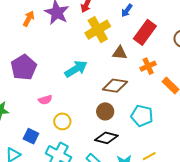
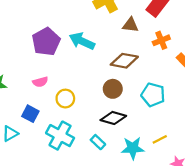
purple pentagon: (24, 67) -> (46, 42), moved
cyan arrow: (76, 69) -> (82, 41), turned -125
pink semicircle: (45, 100) -> (40, 82), moved

